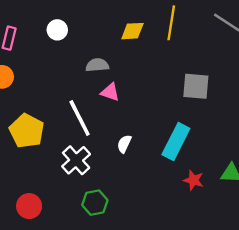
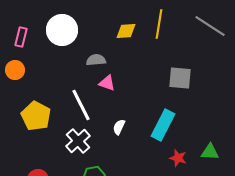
white circle: (57, 30) -> (62, 30), size x1.8

